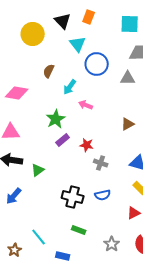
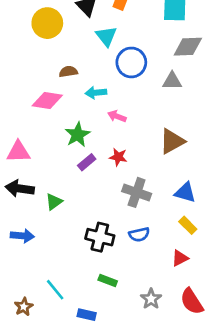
brown semicircle: (49, 71) -> (68, 72), turned 56
cyan arrow: (70, 87) -> (96, 93), turned 49
pink diamond: (17, 93) -> (47, 101), moved
brown triangle: (128, 124) -> (172, 141), size x1.5
red star: (87, 145) -> (118, 157), moved
gray cross: (101, 163) -> (137, 192), size x1.5
blue arrow: (14, 196) -> (22, 236), turned -126

